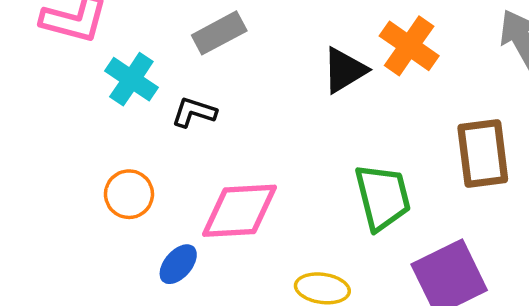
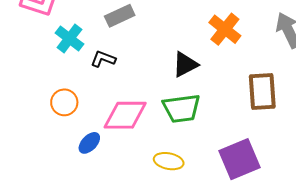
black triangle: (344, 70) -> (185, 64), moved
green trapezoid: (383, 197) -> (181, 108), moved, turned 93

